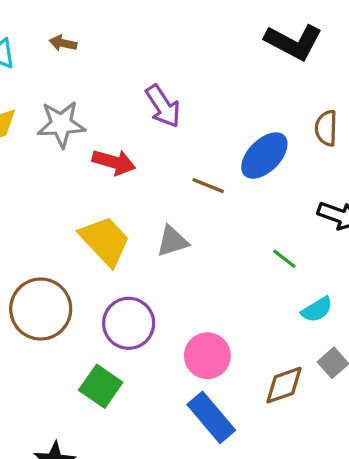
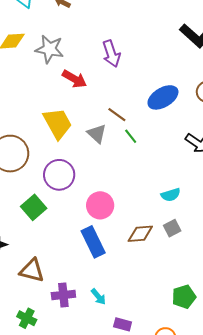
brown line: (208, 186) -> (117, 115), moved
gray triangle: (172, 241) -> (97, 134), turned 45
green line: (284, 259) -> (131, 136), moved

